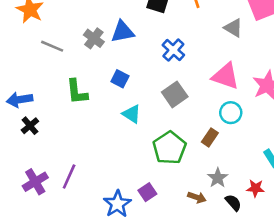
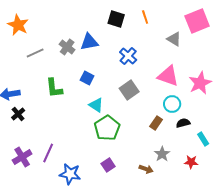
gray line: (52, 46) -> (35, 53), turned -48
green pentagon: (169, 148) -> (107, 128), moved
black semicircle: (233, 203) -> (183, 123), moved, turned -64
blue star: (117, 204) -> (70, 174), moved, turned -30

